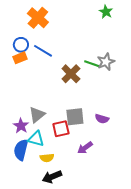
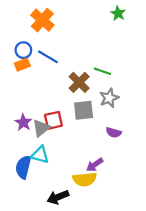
gray star: (106, 62) -> (109, 98), moved
gray square: (75, 117) -> (84, 110), moved
purple star: (21, 126) -> (23, 122), moved
red square: (61, 129) -> (53, 120), moved
yellow semicircle: (47, 158) -> (85, 179), moved, size x1.5

